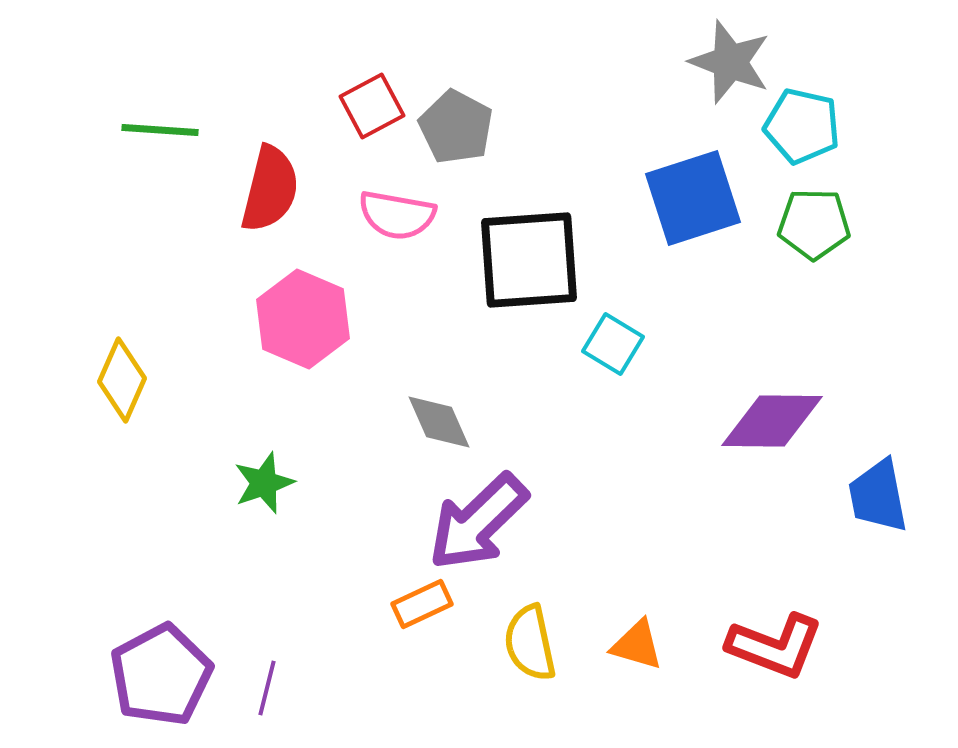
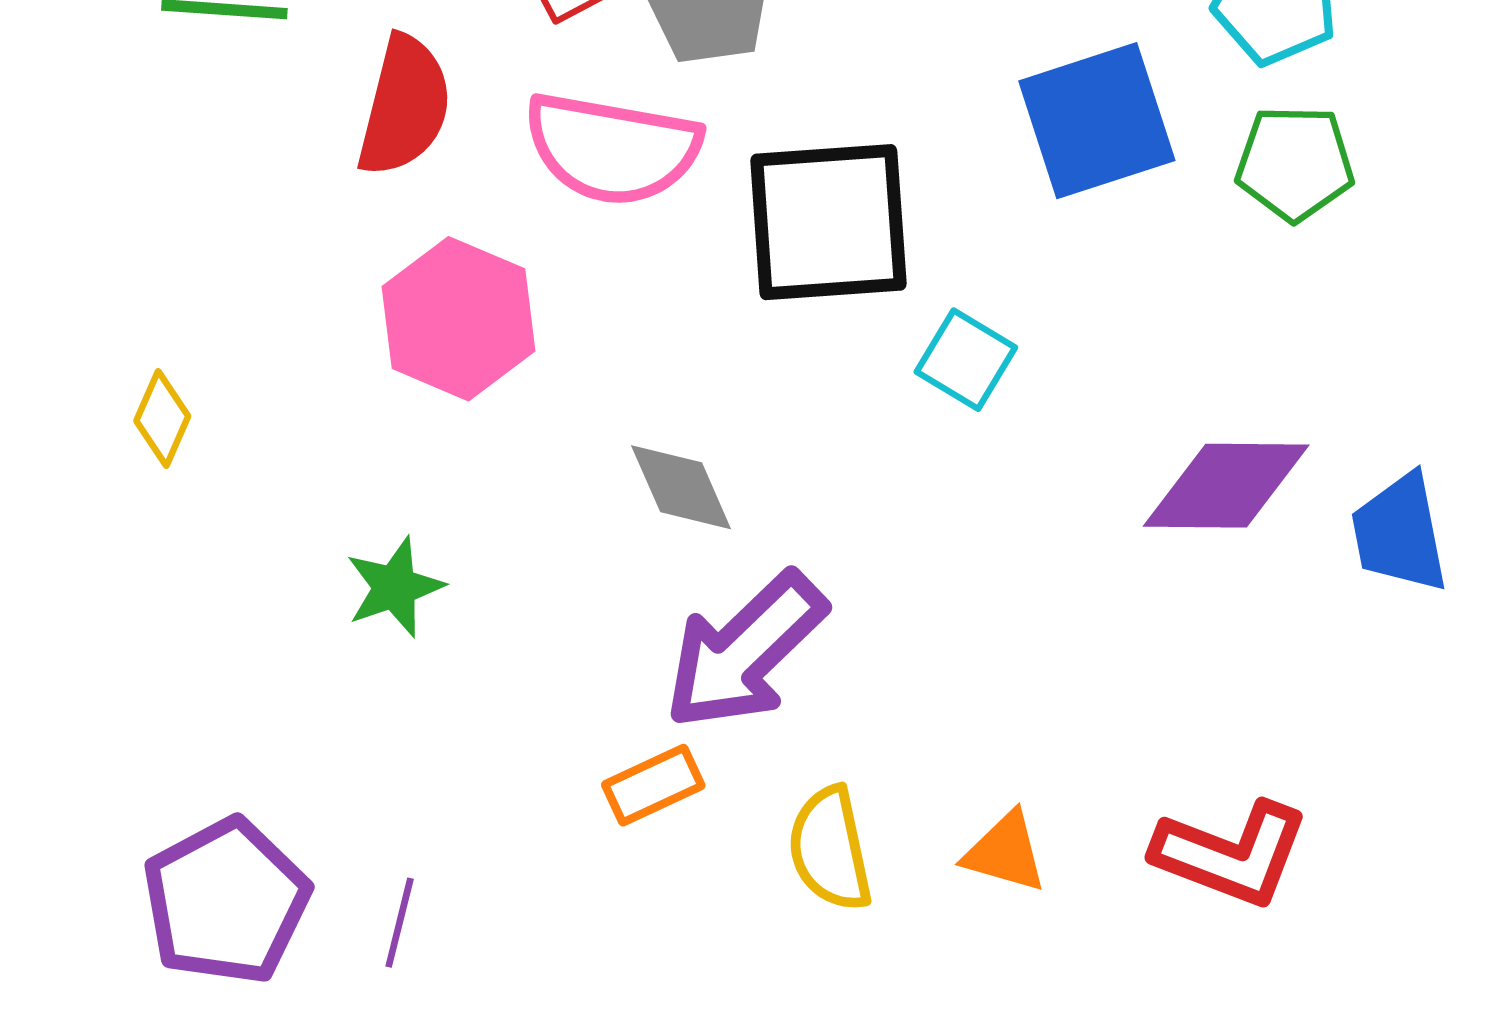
pink semicircle: (397, 215) -> (612, 148), size x1.4
yellow diamond: (122, 380) -> (162, 419), size x0.7
blue trapezoid: (878, 496) -> (1400, 533), moved

